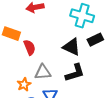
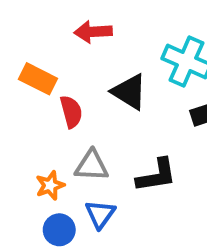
black triangle: (72, 47) -> (129, 92), moved

